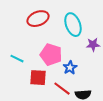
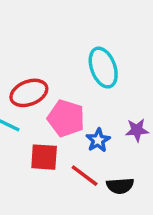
red ellipse: (38, 19) -> (29, 93), moved
purple star: (93, 45) -> (137, 130), moved

